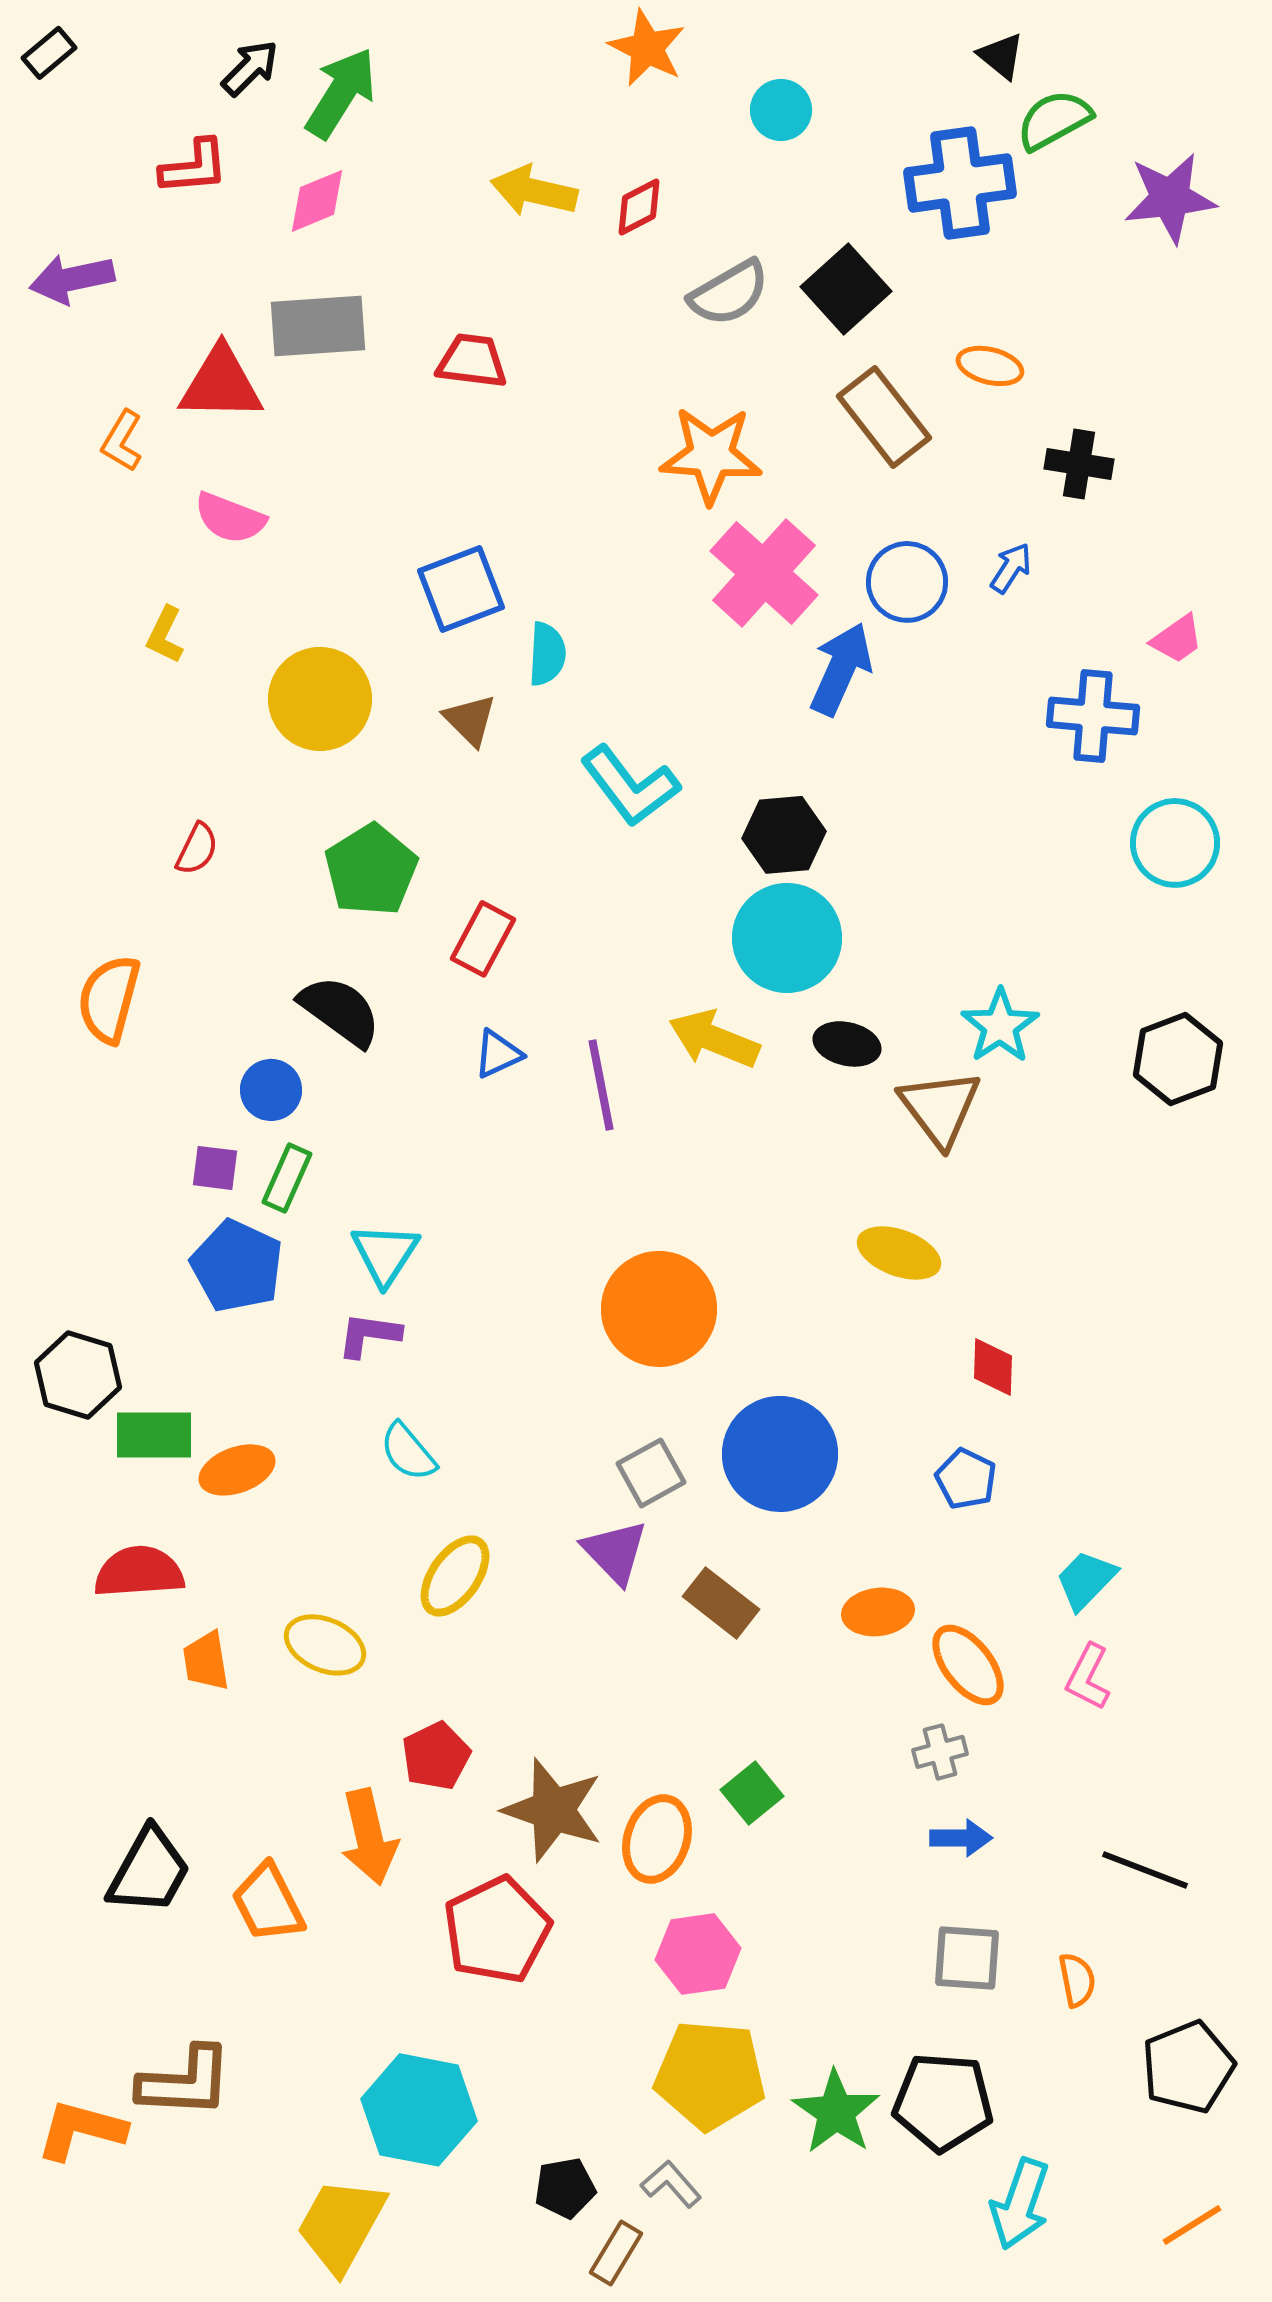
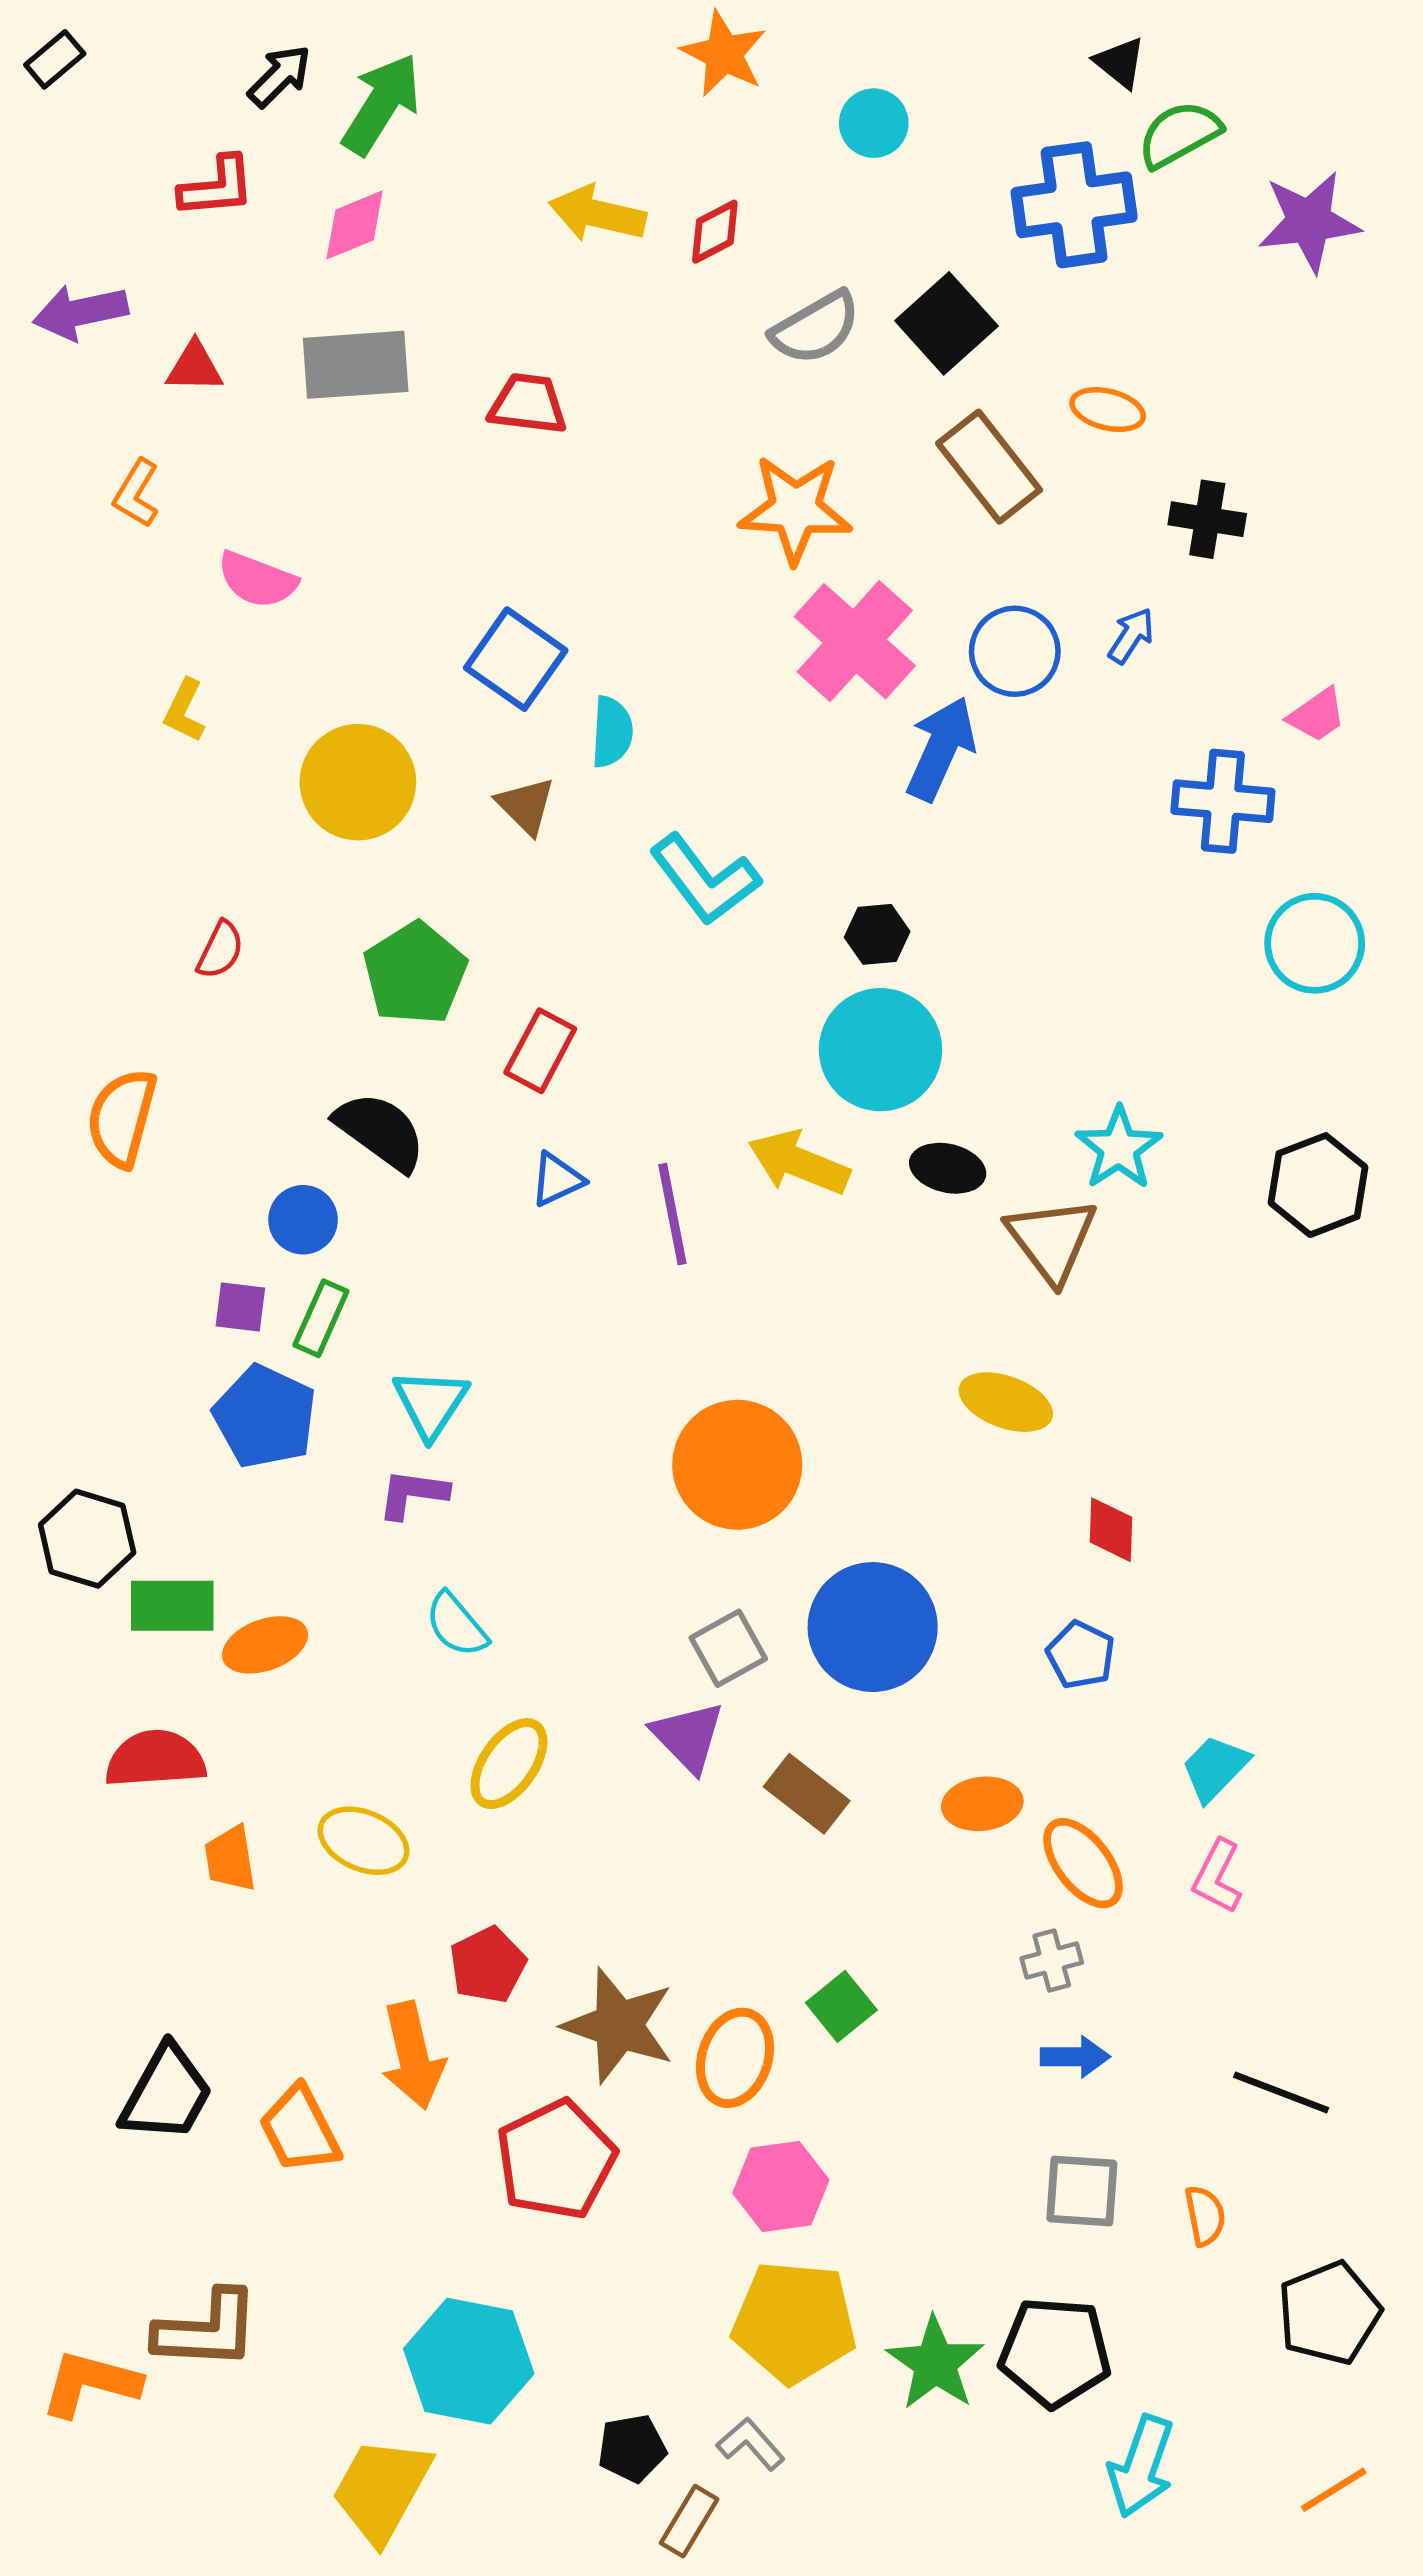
red triangle: (221, 384) -> (195, 367), moved, size x0.6
blue square: (461, 589) -> (516, 659), turned -34
black hexagon: (784, 835) -> (877, 934), size x0.7

